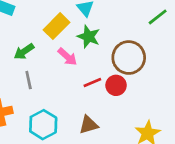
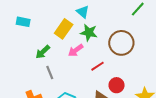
pink arrow: (67, 57) -> (76, 50), turned 112
red circle: (116, 85) -> (117, 85), moved

